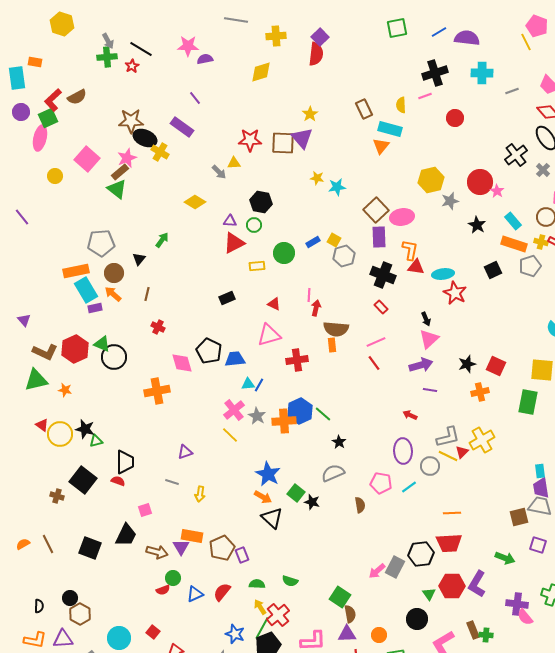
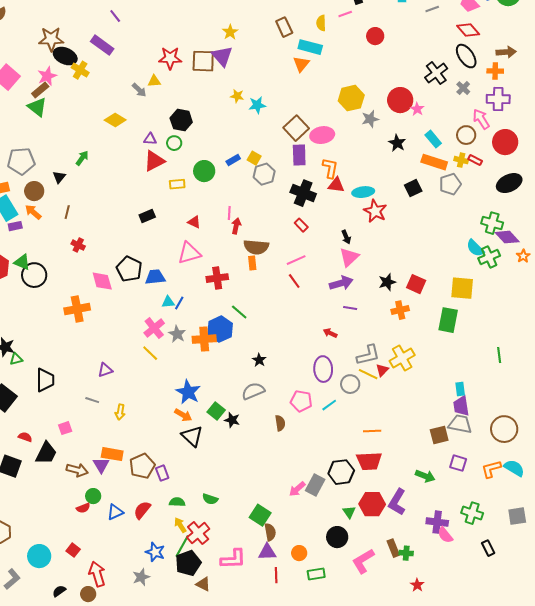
green line: (323, 414) -> (239, 312), moved
red semicircle: (118, 481) -> (25, 437), moved

